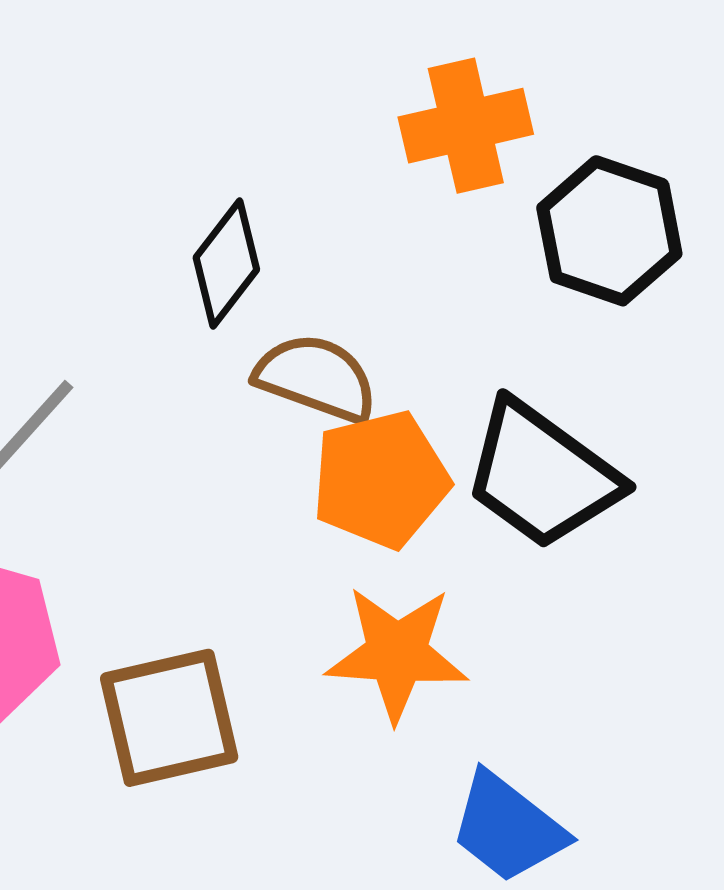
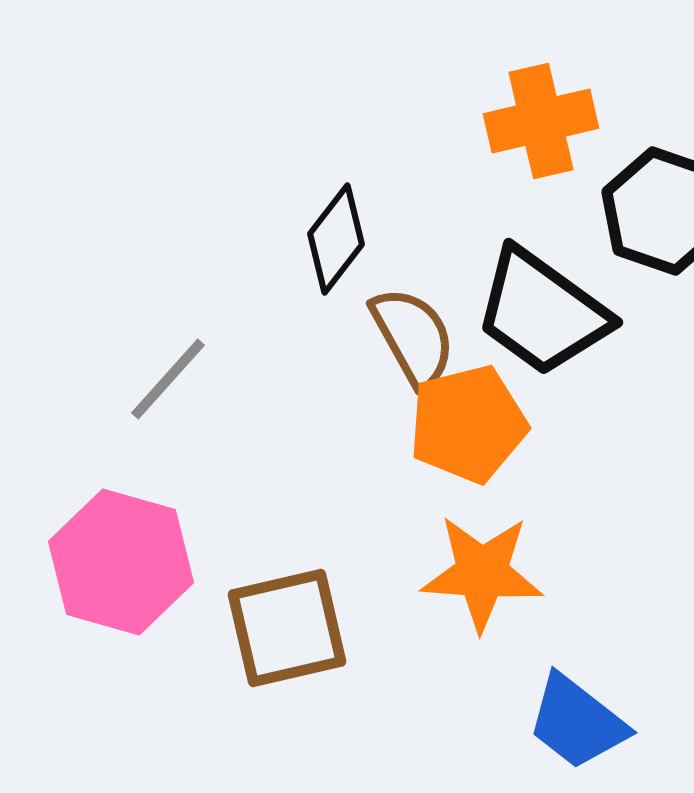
brown semicircle: (316, 378) -> (413, 337), turned 41
black trapezoid: (542, 475) -> (542, 312), moved

